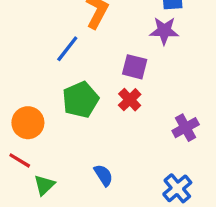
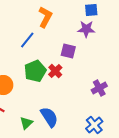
red cross: (130, 100) -> (55, 71), moved
blue semicircle: (103, 175) -> (49, 117), size x1.5
green triangle: (44, 185) -> (26, 123), moved

